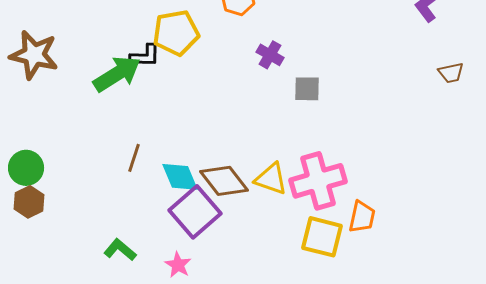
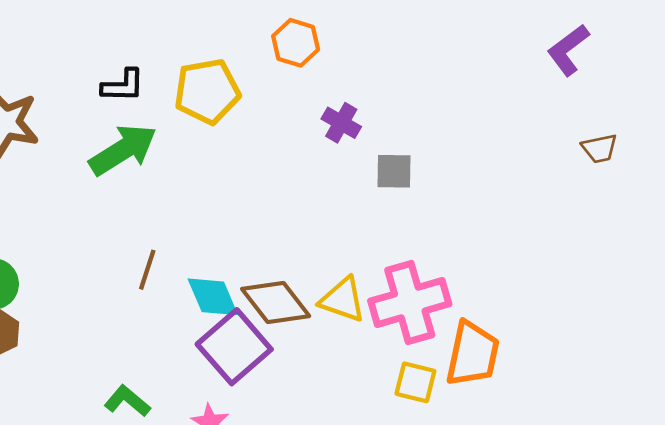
black L-shape: (145, 56) -> (123, 86), moved
orange trapezoid: (362, 217) -> (473, 354), size x1.4
yellow square: (322, 237) -> (415, 382), size x0.7

